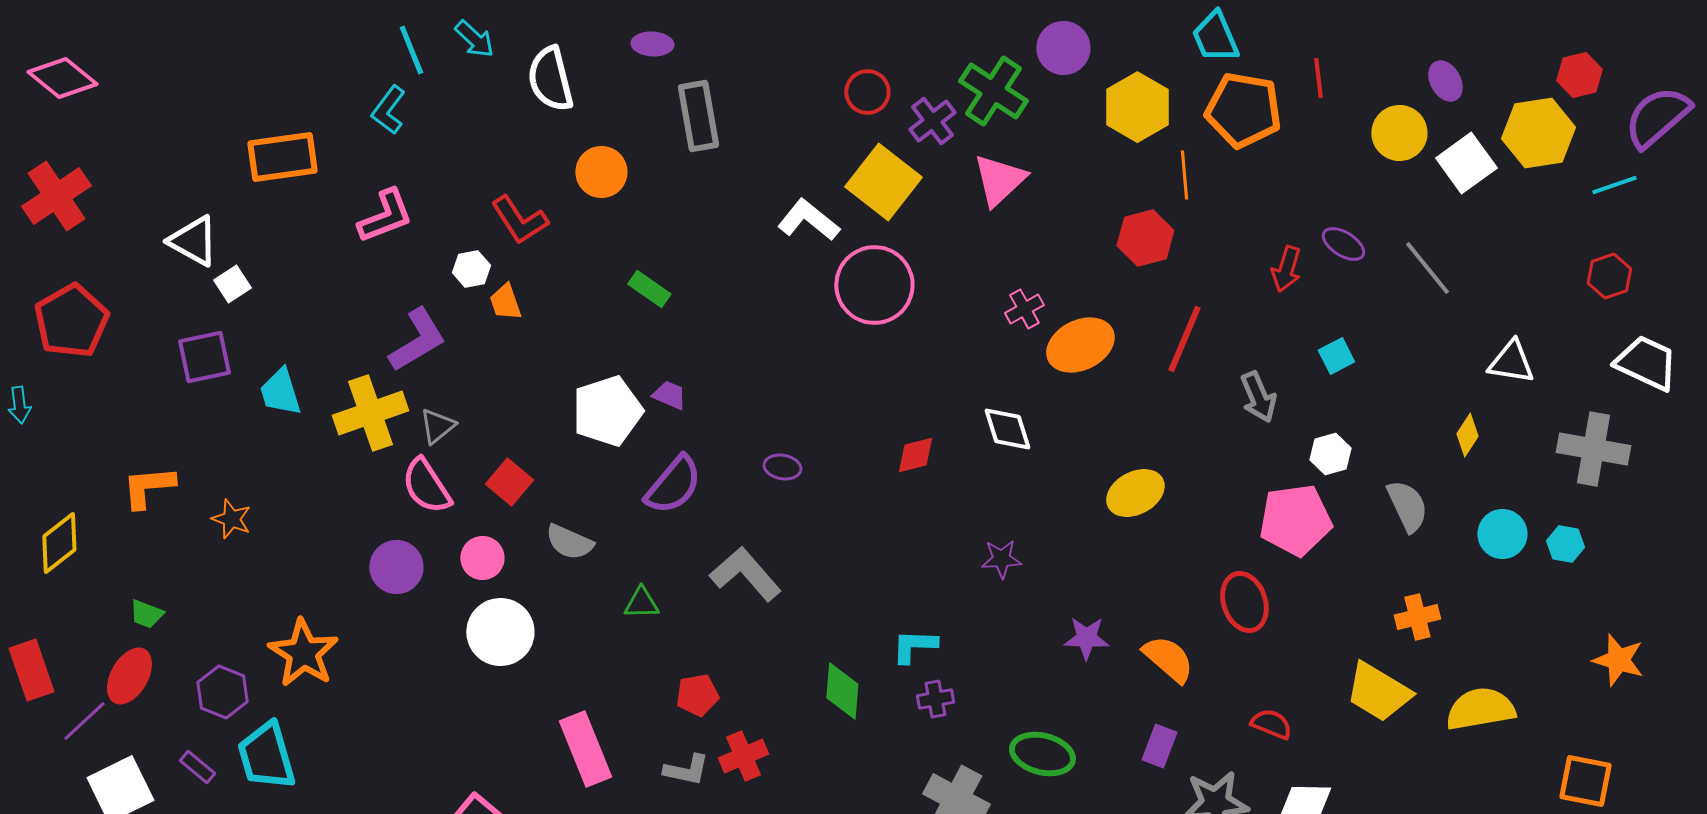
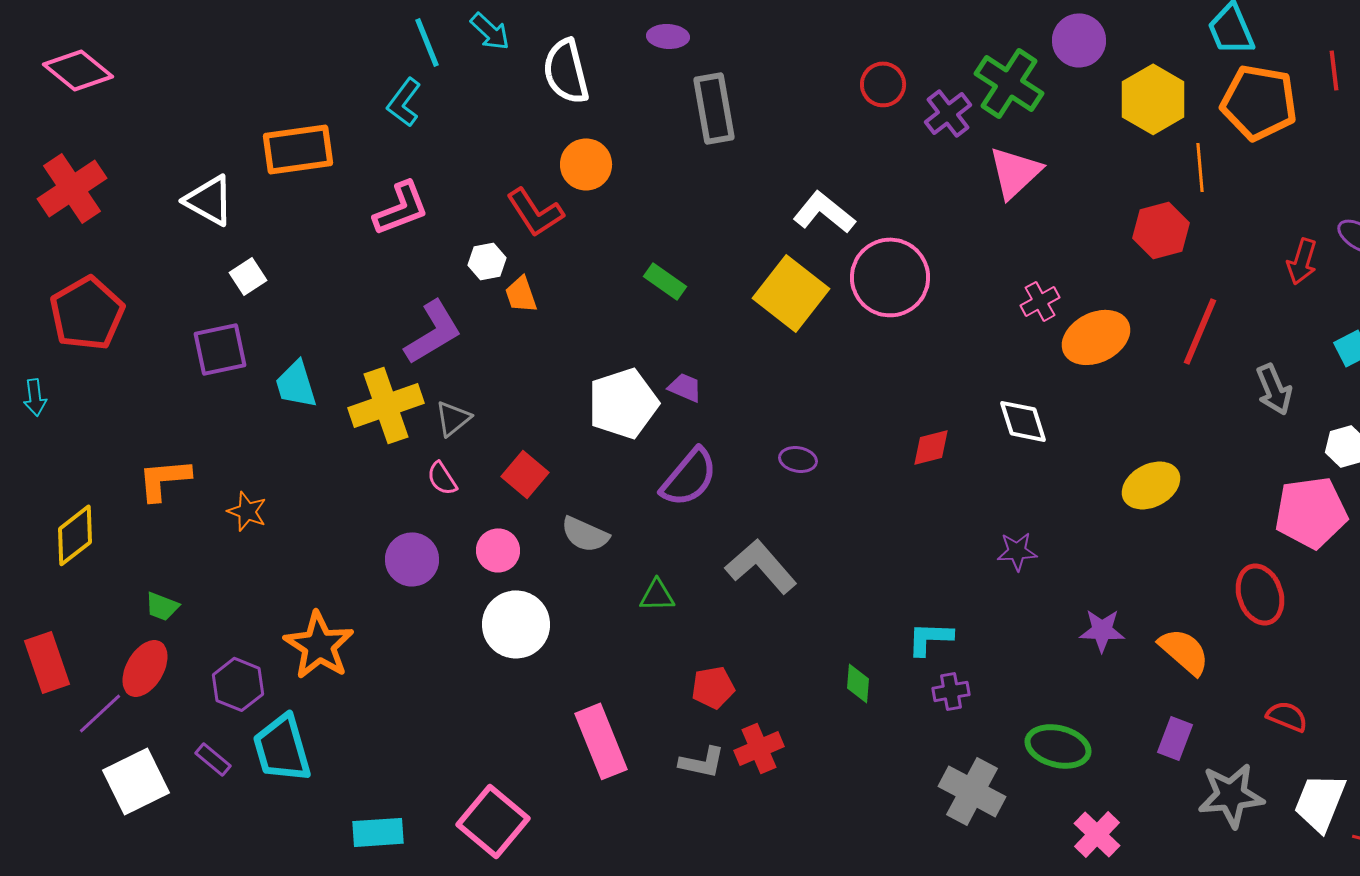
orange circle: (601, 172) -> (586, 164), moved
yellow square: (883, 182) -> (791, 293), moved
white triangle: (193, 241) -> (209, 200), moved
pink semicircle: (426, 486) -> (442, 478), size x0.6
green diamond: (842, 691) -> (858, 683), size x0.7

